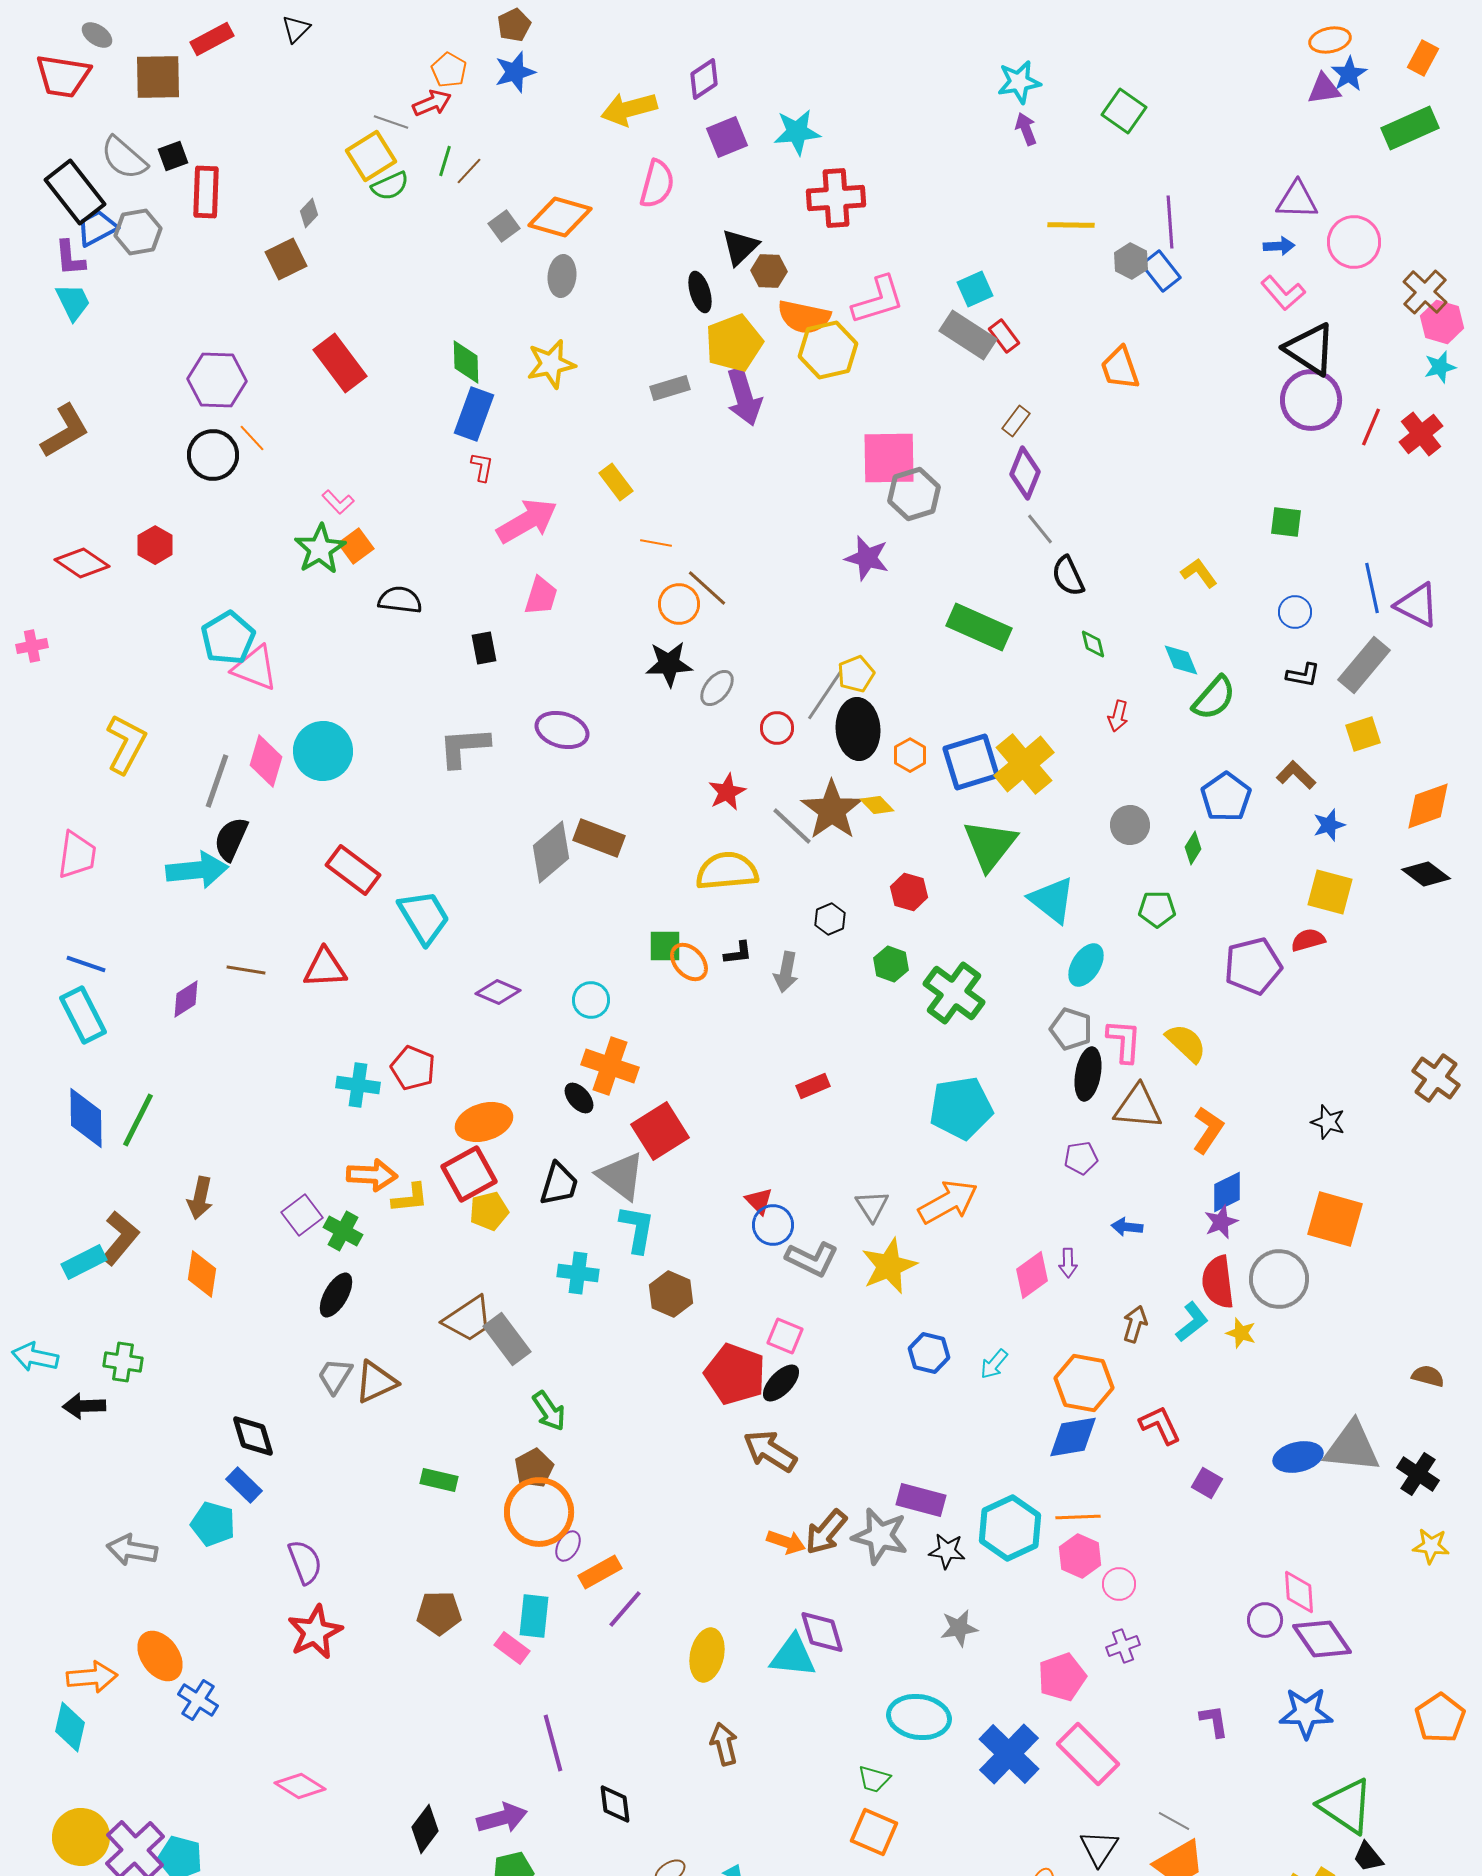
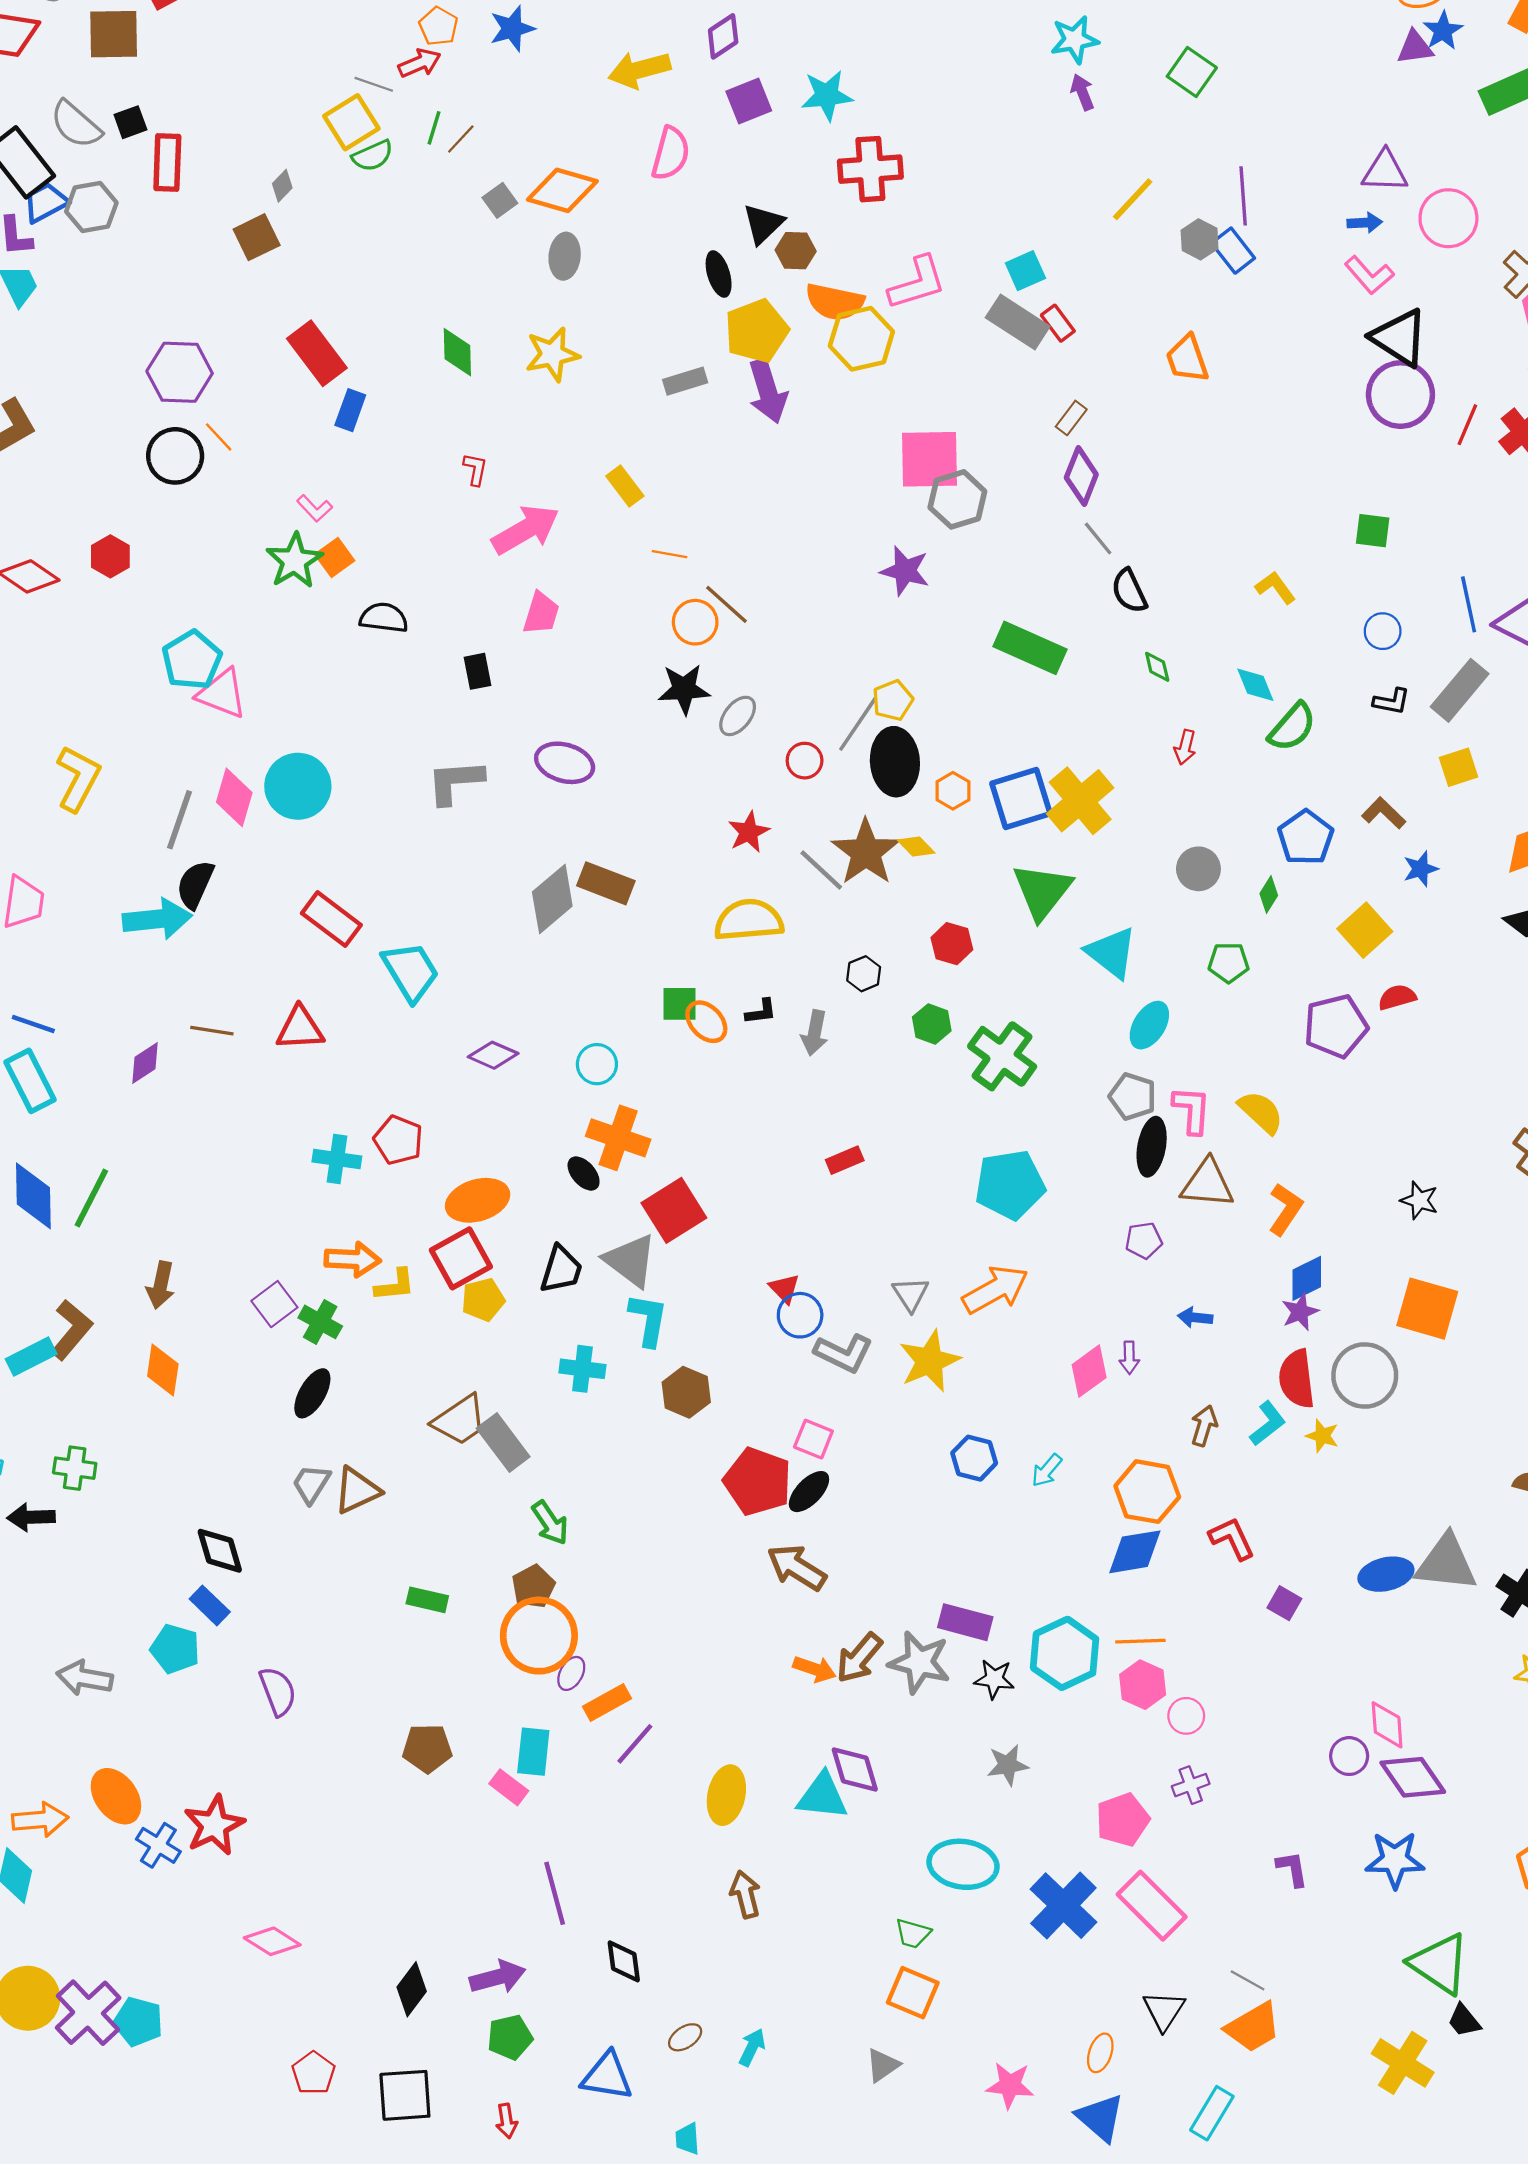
yellow line: (1071, 225) -> (1133, 199), turned -48
blue rectangle: (474, 414) -> (350, 410), moved, size x0.7
yellow square: (1330, 892) -> (1365, 930), moved, turned 33
red star: (315, 1632) -> (214, 1825), moved

